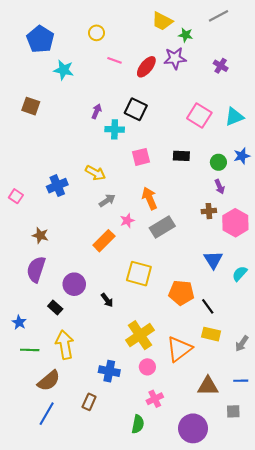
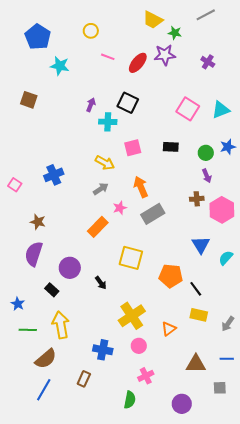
yellow arrow: (95, 173) -> (105, 163), moved
orange triangle: (179, 349) -> (169, 329), size x0.6
purple circle: (193, 428) -> (182, 404), size x0.7

